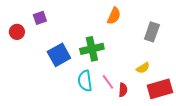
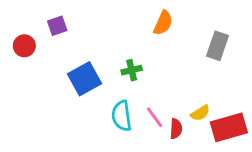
green cross: (92, 49) -> (132, 70), size x0.6
yellow semicircle: (143, 68) -> (200, 113), moved

